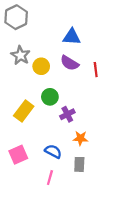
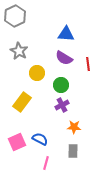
yellow circle: (41, 66) -> (37, 73), moved
green circle: (50, 97) -> (61, 85), moved
blue semicircle: (53, 151) -> (40, 139), moved

